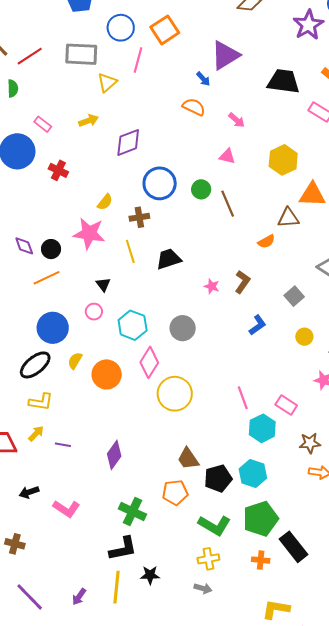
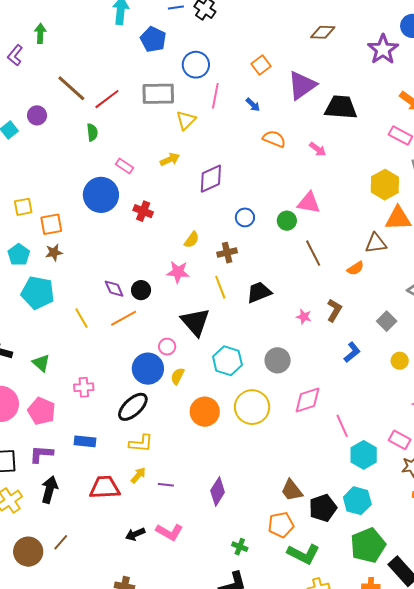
orange square: (165, 30) -> (261, 65), moved, size x0.7
blue arrow: (203, 79) -> (253, 105), moved
black trapezoid: (283, 81) -> (341, 107), moved
pink triangle: (227, 156) -> (309, 203), moved, size x1.4
yellow hexagon: (283, 160) -> (385, 185), moved
blue circle: (160, 183) -> (245, 217), size x0.6
brown line: (228, 204) -> (313, 253), moved
pink star: (89, 233) -> (178, 272), size x0.7
orange line: (47, 278) -> (124, 318), moved
black triangle: (103, 284) -> (195, 322), size x2.0
pink circle: (94, 312) -> (167, 347), moved
yellow semicircle: (75, 361) -> (178, 376), moved
pink diamond: (149, 362) -> (307, 400), moved, turned 44
yellow circle: (175, 394) -> (252, 407), moved
pink rectangle: (286, 405) -> (400, 440), moved
pink L-shape: (66, 509) -> (169, 532), moved
green cross: (132, 512) -> (240, 547), size x0.6
green L-shape: (214, 525) -> (303, 554), moved

